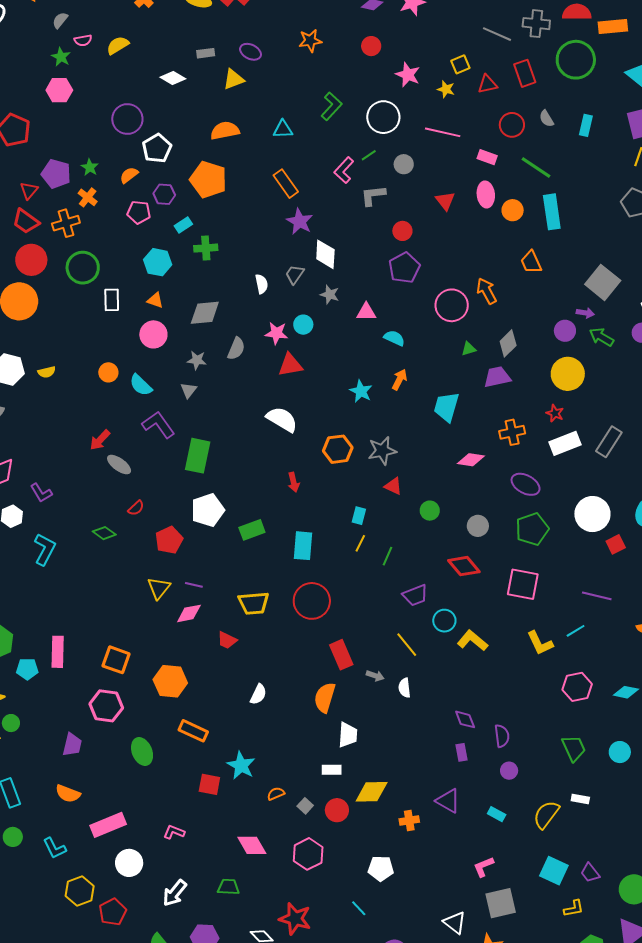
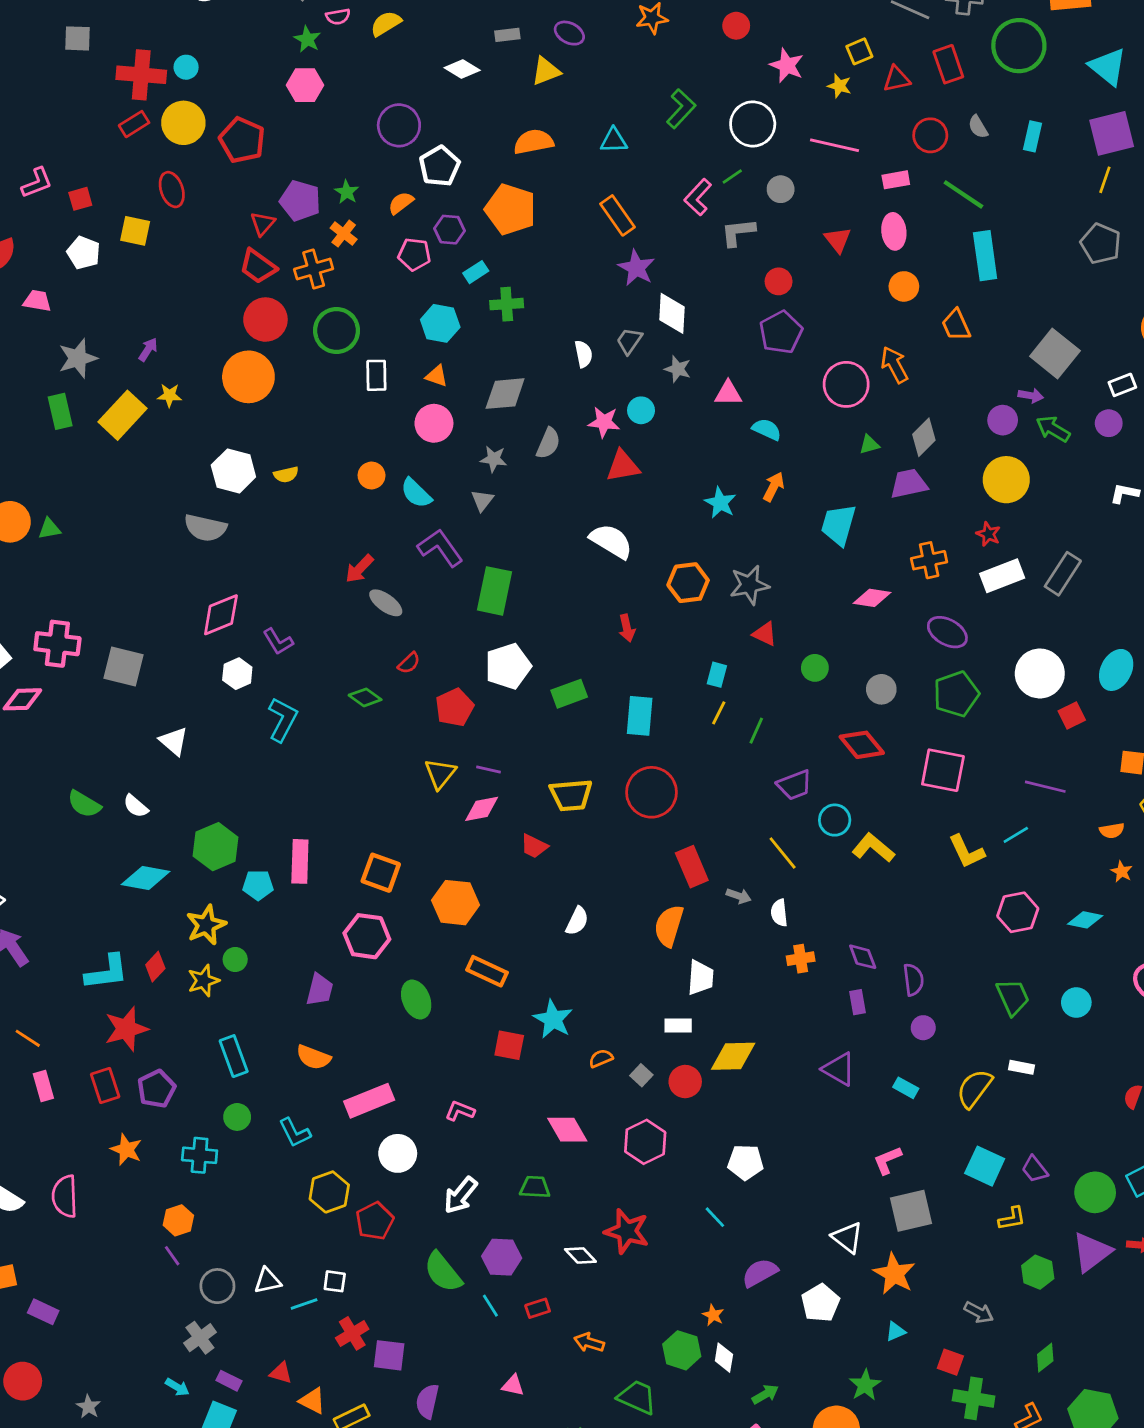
pink rectangle: (487, 157) -> (896, 180), turned -30
orange circle: (513, 210) -> (904, 286), moved
orange cross: (409, 821) -> (801, 959), moved

